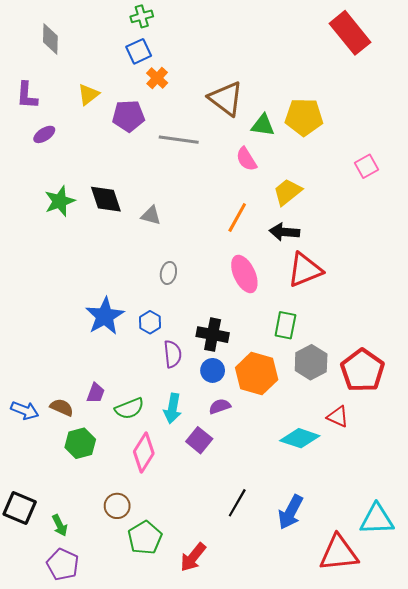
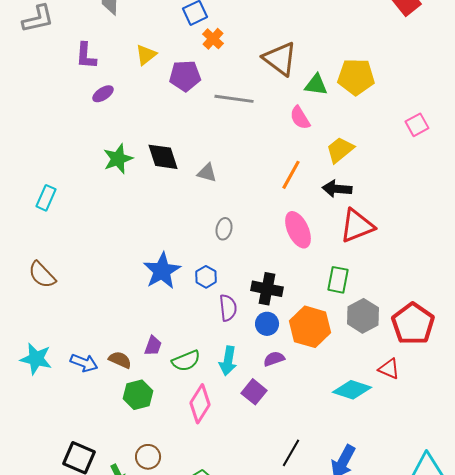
brown circle: (117, 506) -> (148, 457), moved

